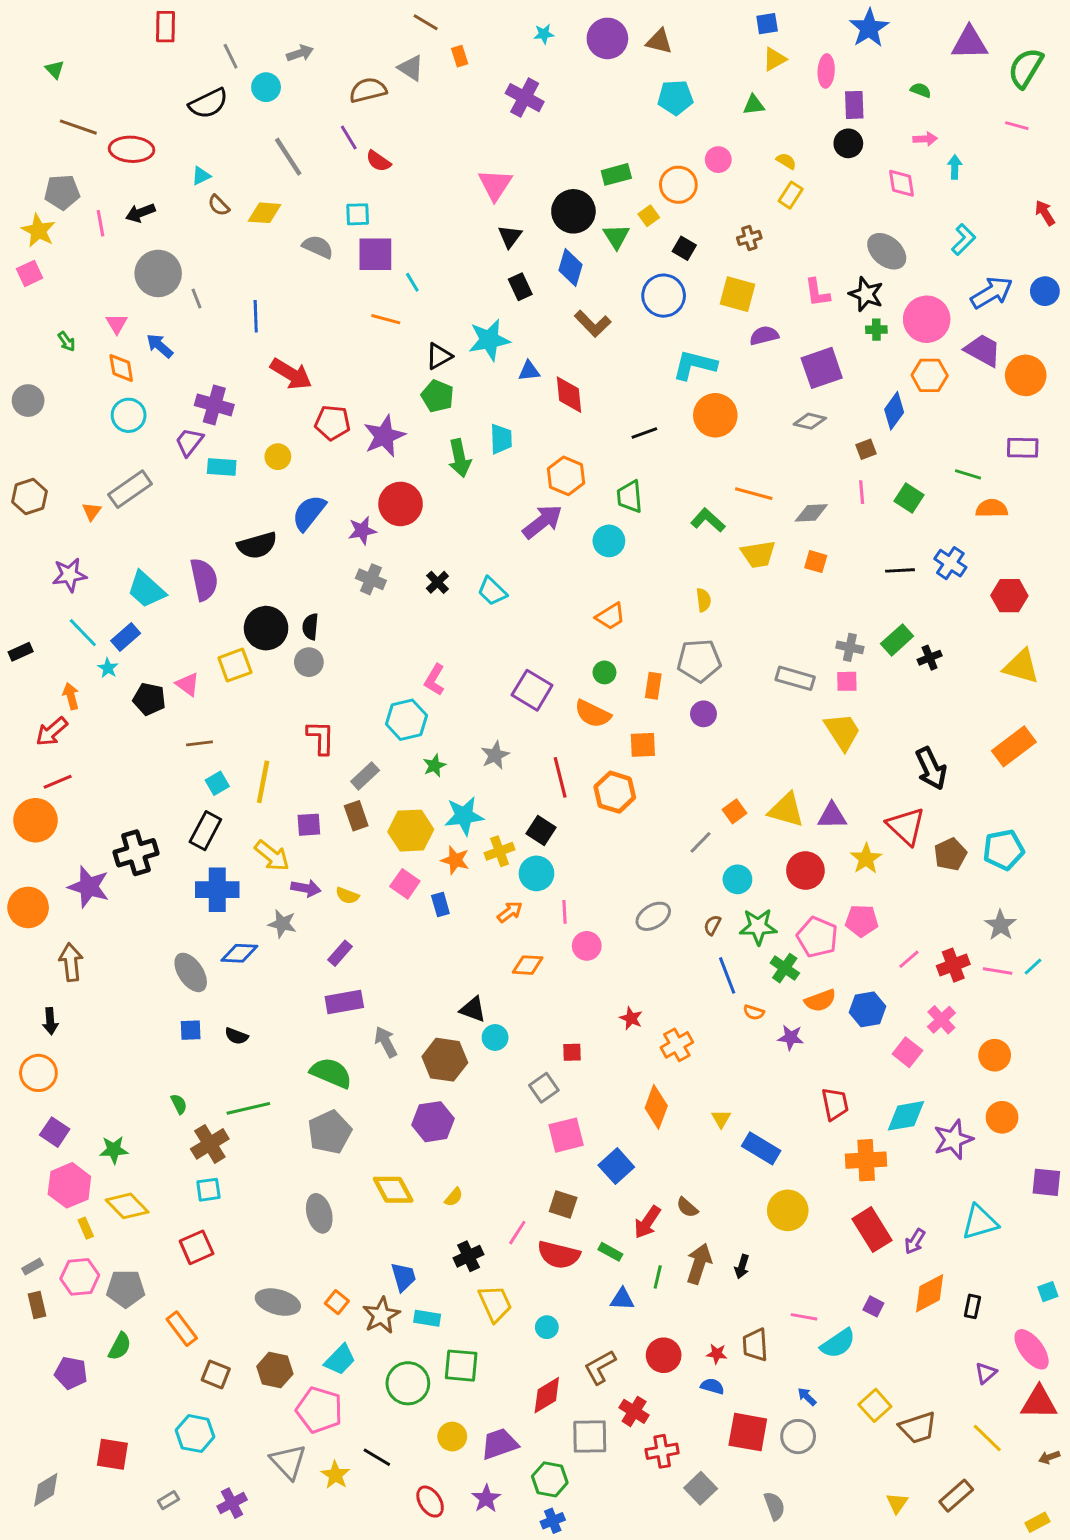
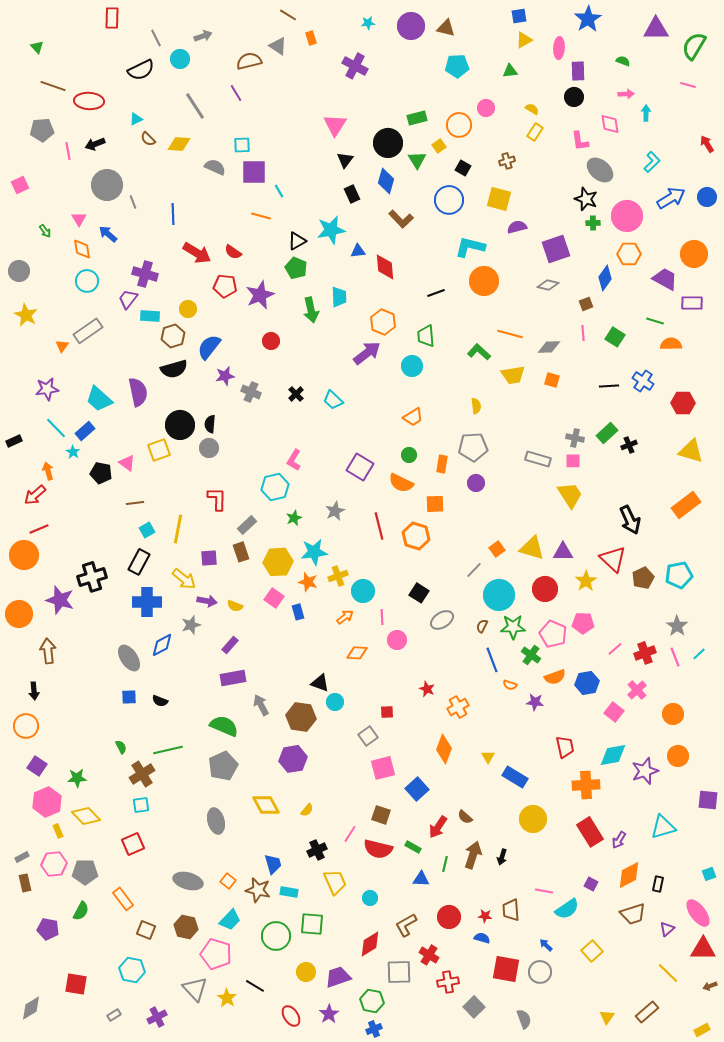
red semicircle: (378, 161) -> (233, 252), moved
yellow star: (38, 231) -> (26, 315), moved
pink L-shape: (817, 293) -> (580, 141), moved
purple trapezoid: (983, 350) -> (665, 279), moved
brown hexagon: (30, 497) -> (173, 336), moved
red circle: (401, 504) -> (271, 341), size x0.6
purple star: (362, 531) -> (225, 376), moved
black square: (541, 831) -> (419, 593), moved
cyan circle: (737, 879) -> (499, 595), size x1.6
gray star: (282, 924) -> (191, 625), turned -30
blue diamond: (239, 953) -> (162, 645), turned -30
pink line: (998, 971) -> (675, 657), turned 60
brown star: (381, 1315) -> (258, 890), turned -30
brown trapezoid: (918, 1428) -> (633, 914), moved

